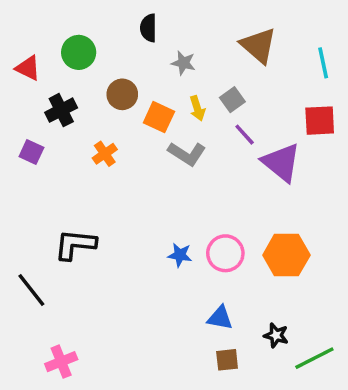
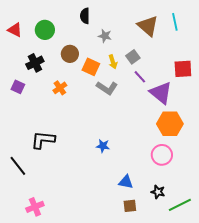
cyan line: (323, 63) -> (175, 22), moved
red triangle: (28, 68) -> (15, 30), moved
pink circle: (225, 253) -> (162, 155), moved
orange hexagon: (286, 255) -> (170, 124), moved

